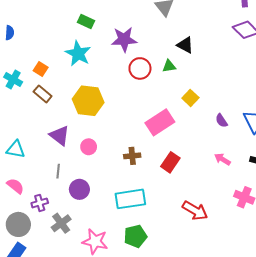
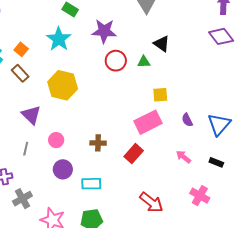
yellow square: (190, 98) -> (160, 95), turned 35
pink rectangle: (160, 122) -> (148, 122), moved
pink circle: (89, 147) -> (56, 140), moved
purple circle: (79, 189) -> (63, 169), moved
cyan rectangle: (130, 199) -> (91, 184), size x0.7

